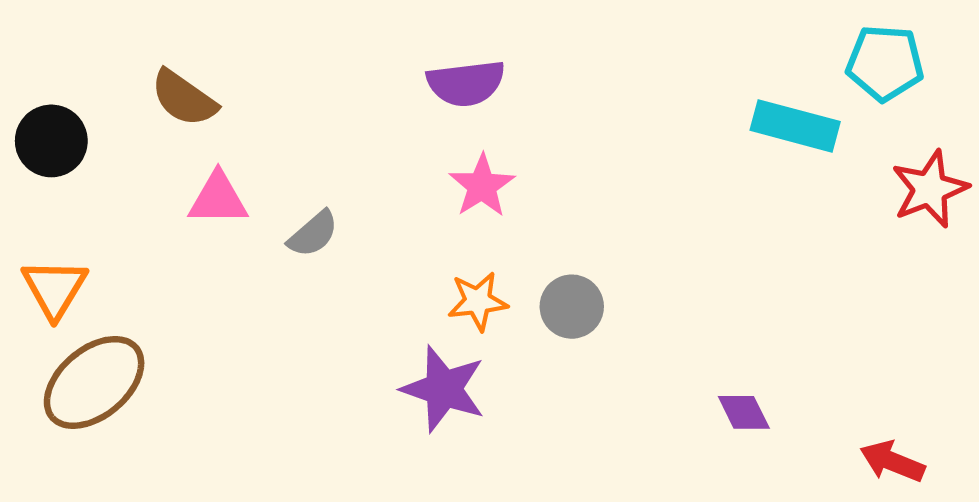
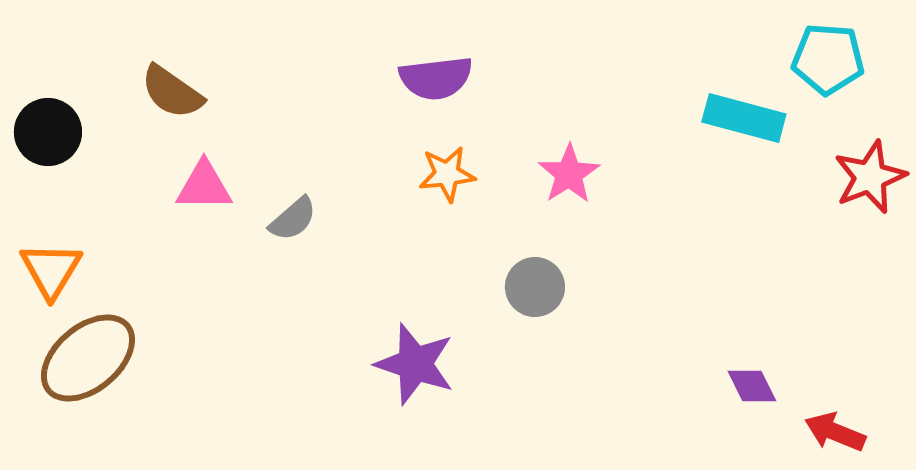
pink star: (482, 186) -> (569, 174), moved
orange star: (478, 301) -> (447, 174), moved
purple diamond: (744, 412) -> (752, 386), moved

